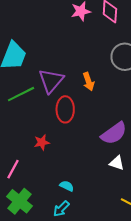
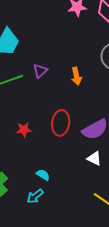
purple triangle: (51, 81) -> (40, 71), size x0.6
red ellipse: (65, 109) -> (61, 123), moved

